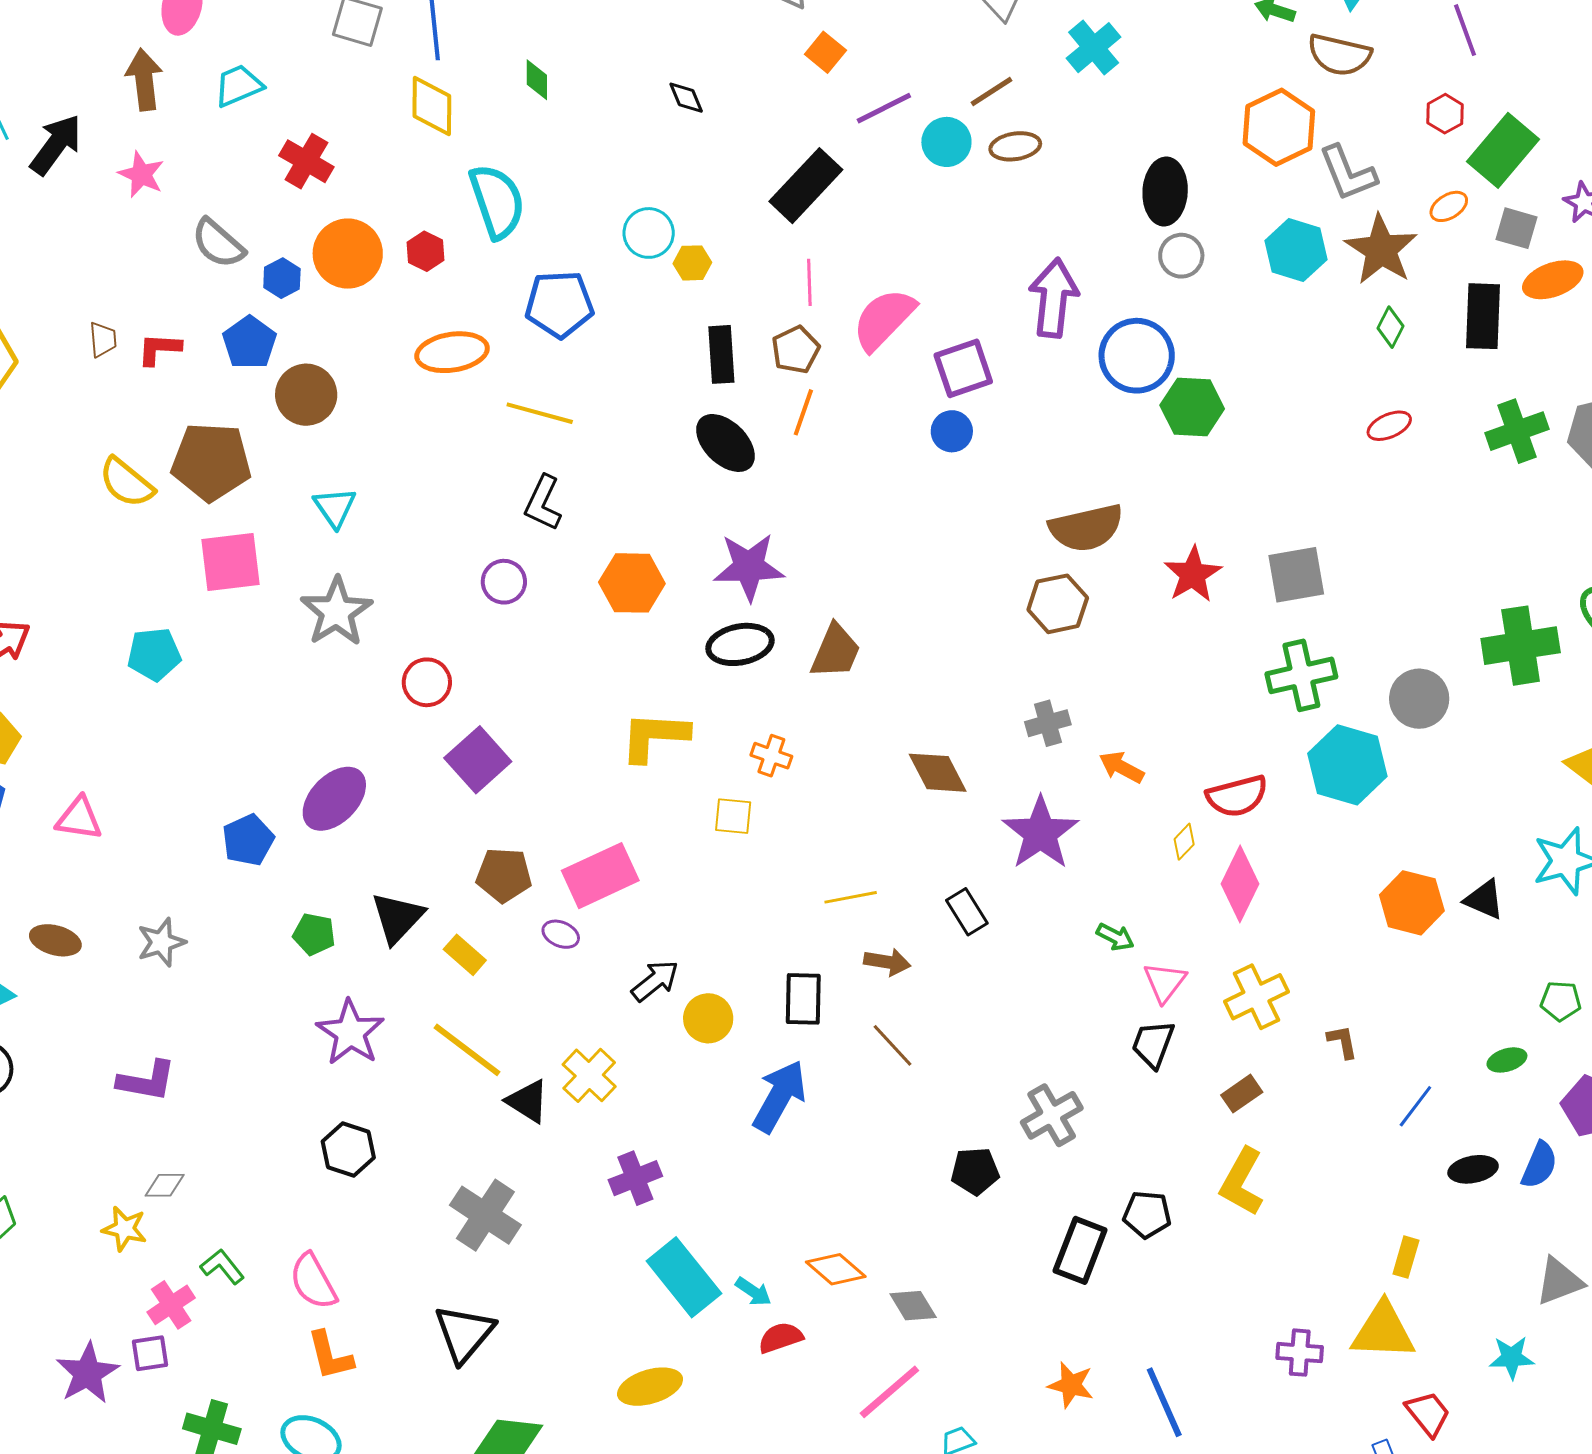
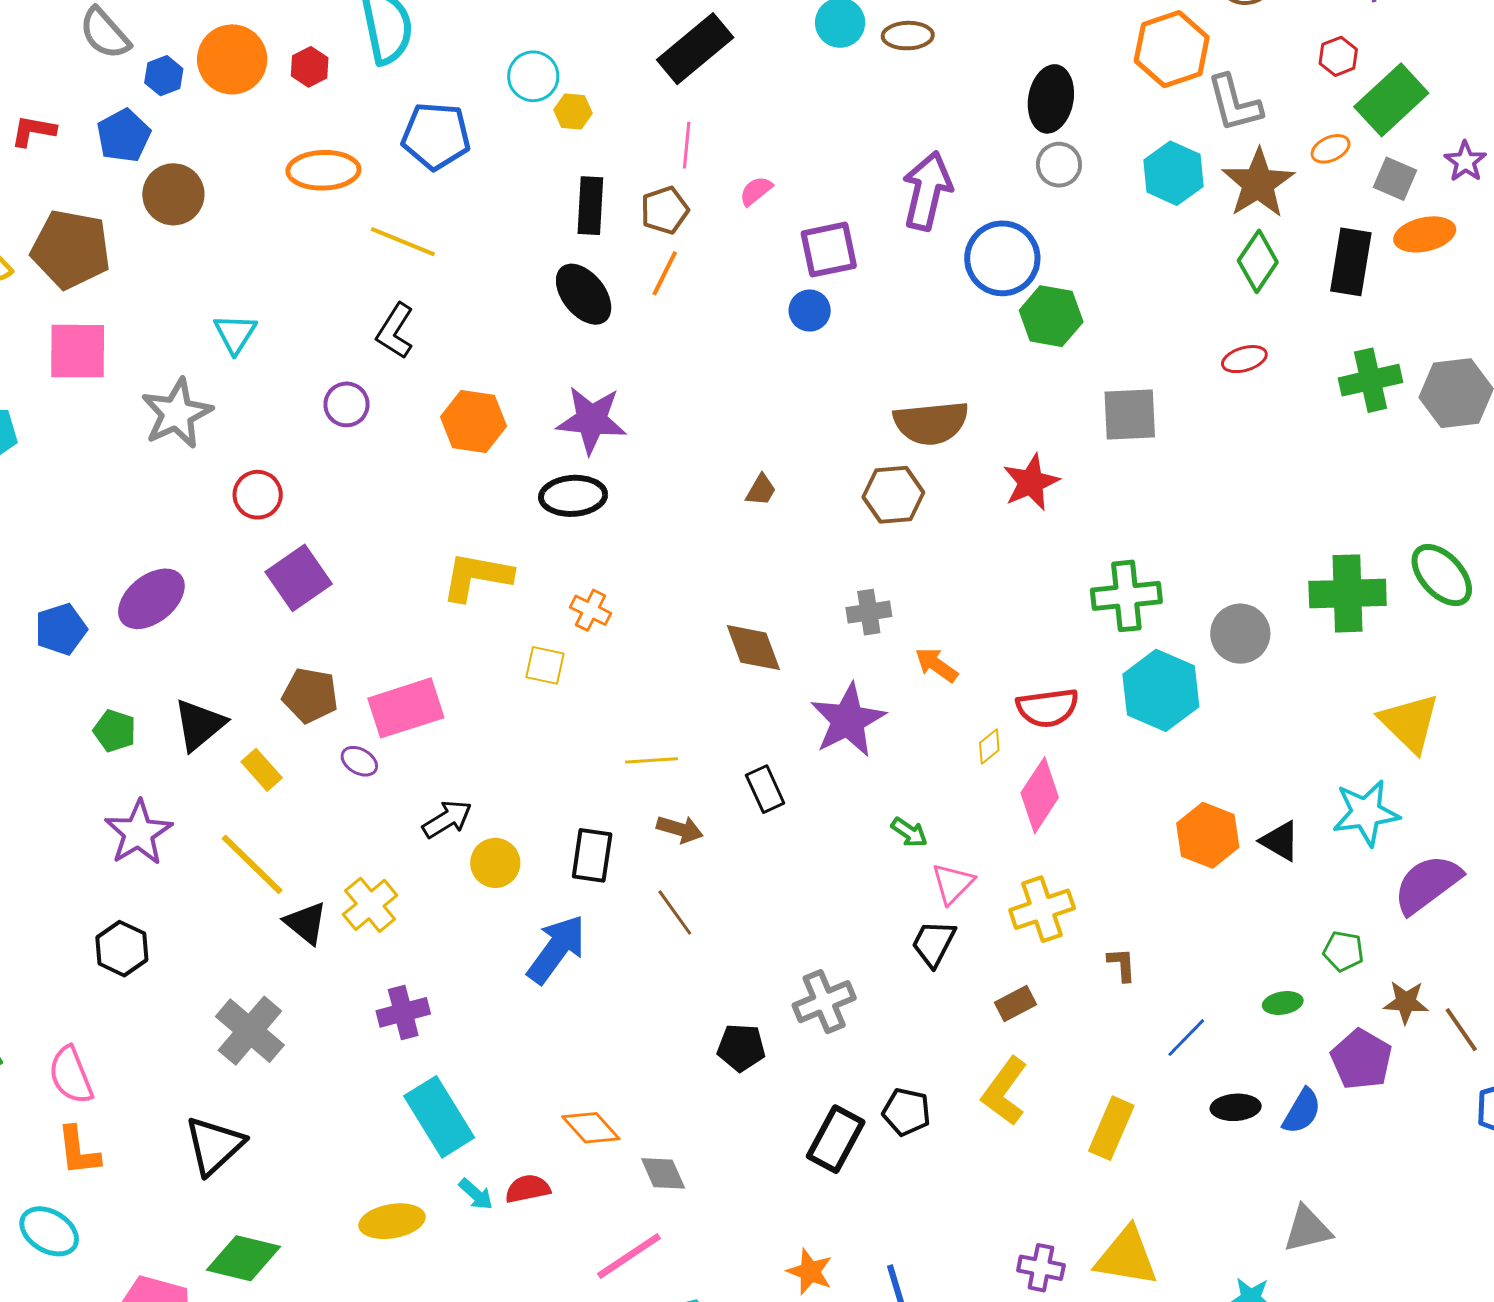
pink semicircle: (884, 319) -> (756, 191), size x0.5
green diamond: (1390, 327) -> (1258, 261), size x1.5
cyan triangle: (335, 507) -> (235, 334), moved
gray square: (1296, 575) -> (1130, 415), moved
brown trapezoid: (836, 651) -> (761, 490), moved, size x0.6
yellow rectangle: (1406, 1257) -> (1111, 1128), moved, size x1.5
cyan arrow: (753, 1292) -> (476, 1194), moved

